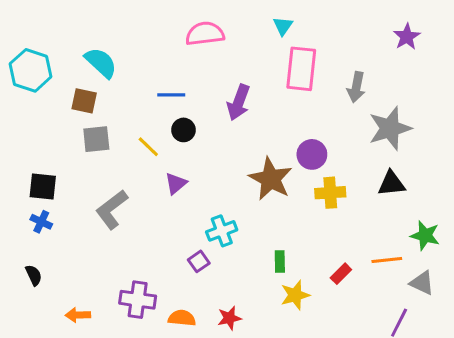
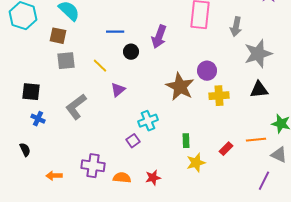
black circle: (183, 130) -> (131, 52), moved
blue cross: (41, 222) -> (38, 119), moved

